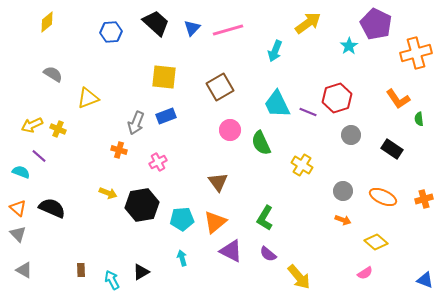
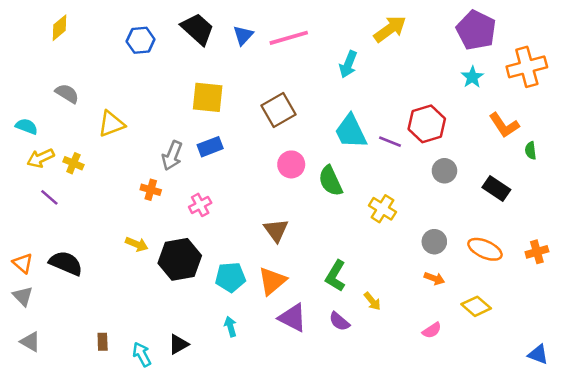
cyan star: (349, 46) -> (472, 77), moved
cyan semicircle: (21, 172) -> (27, 126), moved
pink semicircle: (365, 273) -> (432, 330), moved
yellow arrow: (299, 277) -> (372, 301), moved, size x0.6

